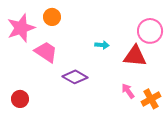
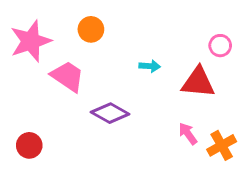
orange circle: (52, 17) -> (91, 29), moved
pink circle: (150, 31) -> (220, 46), size x0.6

